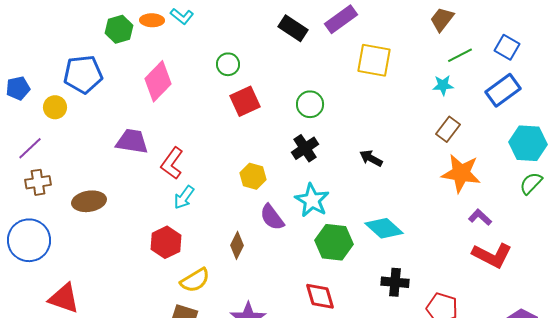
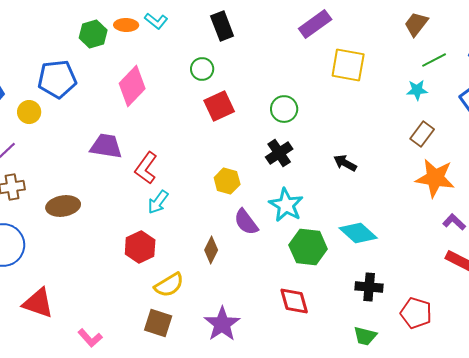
black rectangle: (293, 28) -> (222, 26), moved, turned 36

